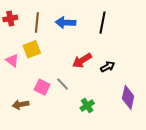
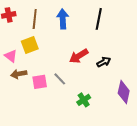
blue arrow: (66, 23) -> (63, 19), turned 84
pink square: (42, 87) -> (40, 82), turned -35
brown arrow: (20, 105) -> (19, 74), moved

